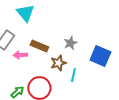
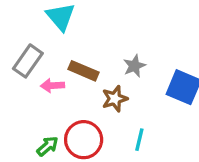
cyan line: (73, 75) -> (139, 140), moved

